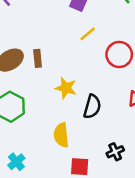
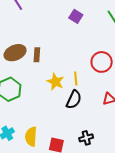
yellow line: (88, 34) -> (76, 79), moved, turned -64
yellow semicircle: (61, 135) -> (31, 137), moved

